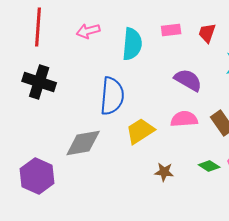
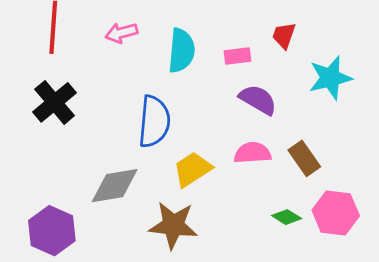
pink rectangle: (171, 30) -> (237, 56), moved
black cross: (39, 82) -> (55, 102), turned 32
brown star: (164, 172) -> (173, 225), moved, size x1.8

